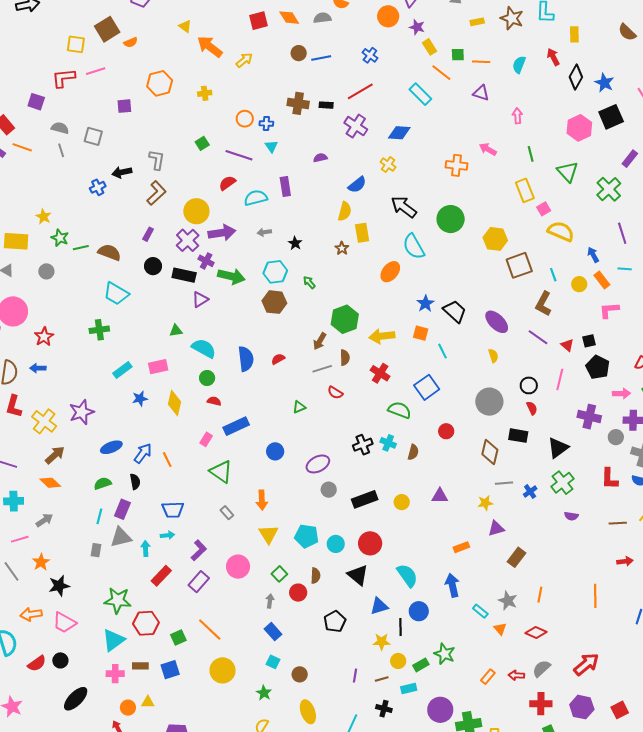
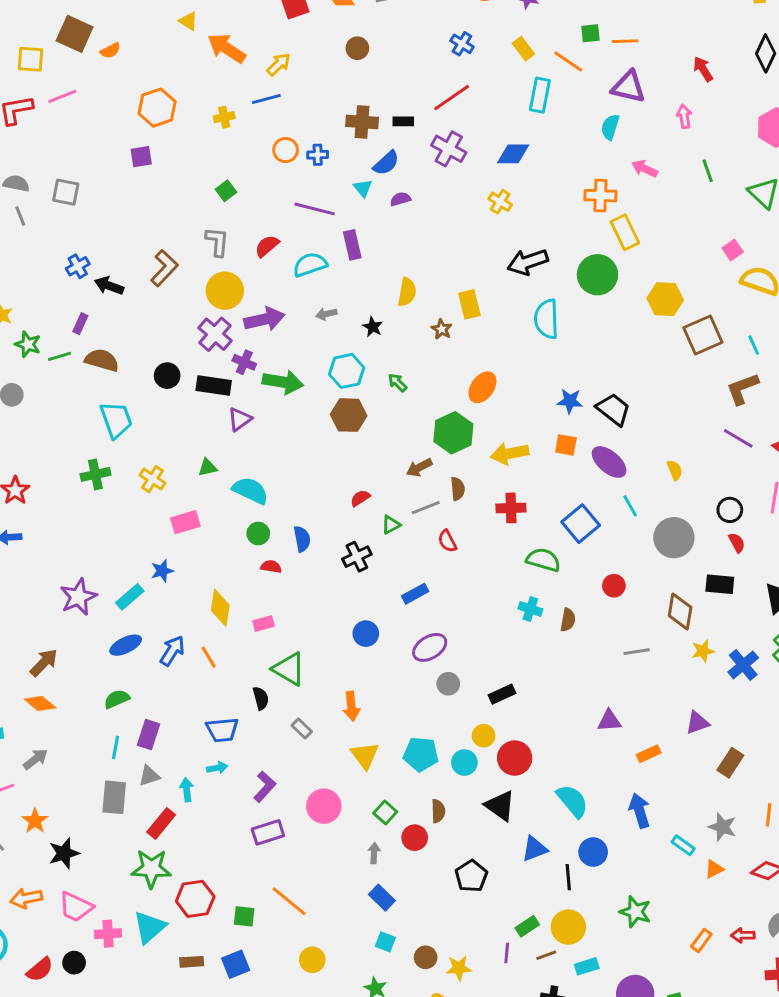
brown square: (107, 29) -> (75, 34), turned -30
yellow rectangle: (430, 47) -> (523, 49), moved
red arrow: (553, 57) -> (703, 69), moved
blue line: (321, 58) -> (266, 99), moved
cyan semicircle: (519, 65) -> (610, 127), moved
purple triangle: (481, 93) -> (629, 87), size x1.4
cyan rectangle: (420, 94) -> (540, 95), turned 60
purple square: (124, 106) -> (141, 157), moved
cyan triangle: (271, 146) -> (363, 188), moved
purple line: (239, 155) -> (315, 209), moved
gray L-shape: (157, 160) -> (217, 242), moved
black arrow: (122, 172) -> (109, 286), moved, turned 36
blue semicircle: (357, 185) -> (386, 163), moved
yellow rectangle: (525, 190) -> (625, 232), moved
black arrow: (404, 207) -> (528, 262), turned -52
yellow semicircle: (345, 211) -> (407, 292), moved
purple rectangle: (148, 234) -> (80, 324), moved
cyan semicircle: (414, 247) -> (547, 319), turned 32
orange ellipse: (390, 272) -> (482, 387), moved
cyan trapezoid: (116, 294) -> (116, 420), turned -136
blue star: (425, 304) -> (570, 401), turned -30
brown L-shape: (543, 304) -> (742, 389), turned 45
purple ellipse: (497, 322) -> (609, 462), moved
brown arrow: (320, 341) -> (419, 468), turned 36
cyan line: (442, 351) -> (630, 506), moved
blue semicircle: (246, 359) -> (302, 539), moved, size x0.7
cyan rectangle: (122, 370) -> (130, 597), moved
red cross: (380, 373) -> (511, 508), turned -30
red semicircle: (335, 393) -> (447, 541), turned 35
yellow diamond: (175, 403) -> (220, 608), moved
green triangle: (299, 407) -> (391, 525), moved
yellow cross: (44, 421) -> (153, 479), moved, size x0.7
blue rectangle: (236, 426) -> (415, 594), moved, size x0.7
pink rectangle: (206, 439) -> (263, 623), turned 48
black cross: (363, 445) -> (357, 557), moved
black semicircle: (135, 482) -> (261, 698), moved
gray line: (504, 483) -> (637, 652), moved
blue cross: (530, 492) -> (743, 665), size x1.5
purple triangle: (440, 496) -> (609, 721), moved
black rectangle: (365, 499) -> (502, 694), size x0.7
yellow circle: (402, 502) -> (484, 736), moved
yellow star: (485, 503) -> (703, 651), moved
gray triangle: (121, 537) -> (149, 776), size x0.7
gray rectangle: (96, 550) -> (114, 797), size x1.6
red rectangle: (161, 576) -> (161, 823), moved
purple rectangle: (199, 582) -> (268, 832), turned 35
orange triangle: (500, 629) -> (714, 869), turned 48
green square: (178, 637) -> (244, 916), turned 35
yellow star: (382, 642) -> (459, 968), moved
yellow circle: (398, 661) -> (568, 927), size x1.5
green rectangle: (421, 665) -> (527, 926), moved
yellow circle: (223, 670) -> (312, 960), size x0.7
pink cross: (115, 674) -> (108, 934), moved

